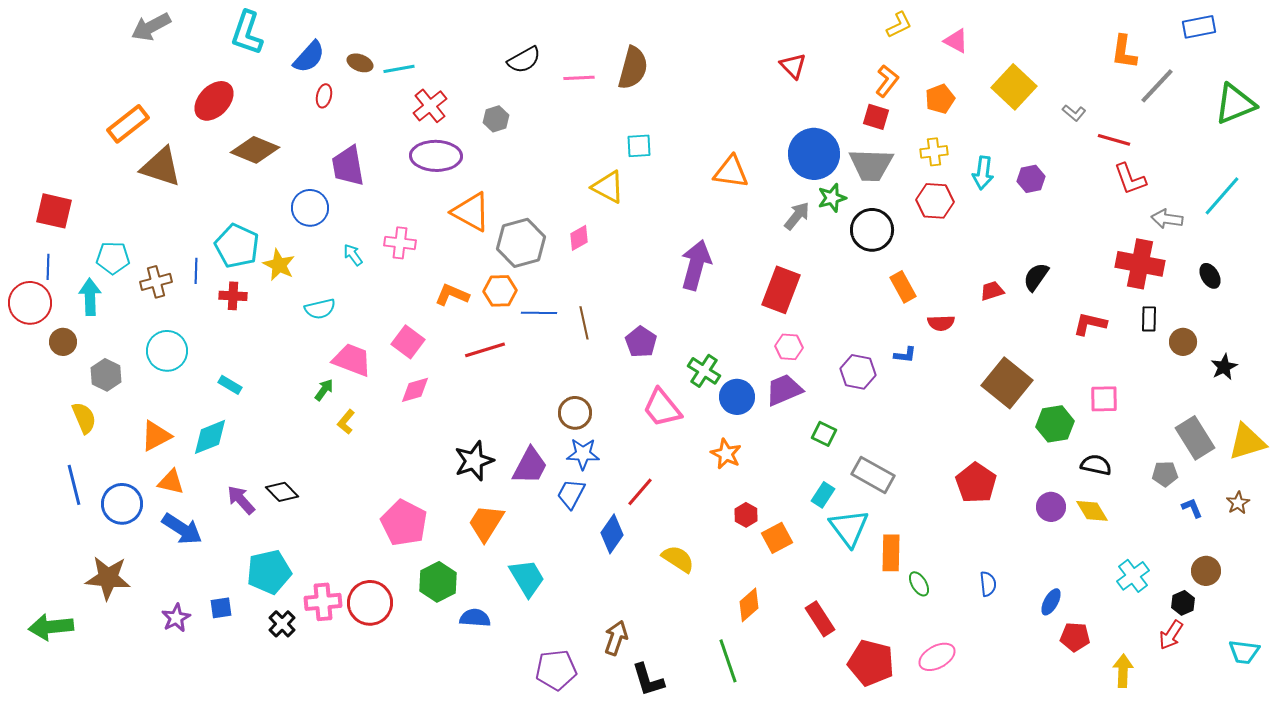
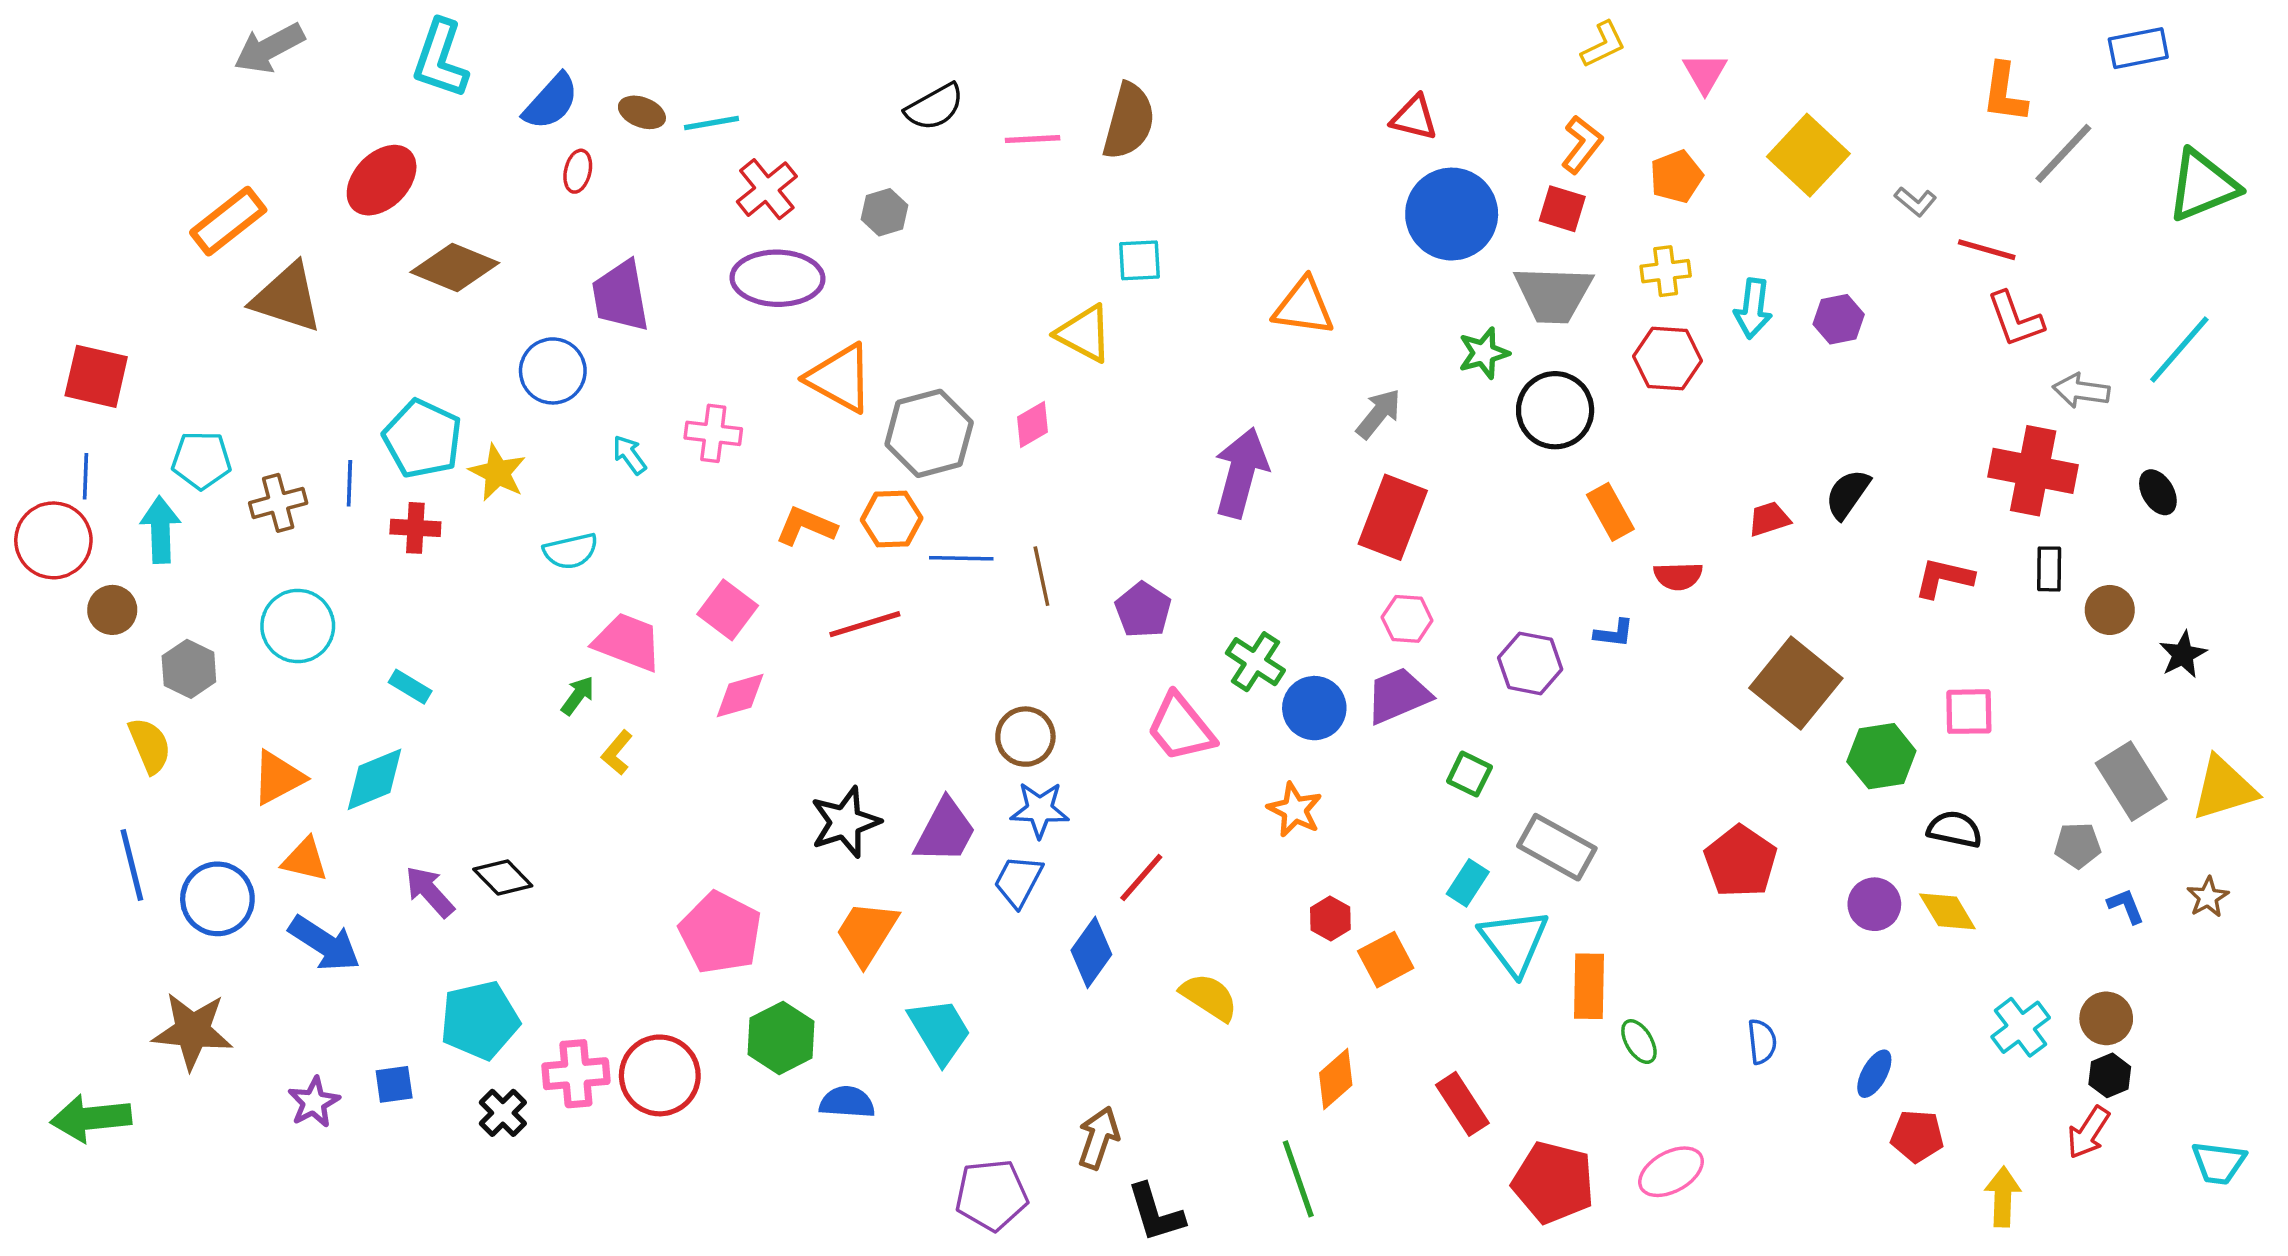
pink triangle: (956, 41) -> (1705, 73), turned 32
red triangle: (793, 66) -> (1414, 118), turned -32
blue circle: (814, 154) -> (1452, 214), moved
gray arrow: (797, 216) -> (1379, 414), moved
brown circle: (1206, 571) -> (2106, 1018), moved

